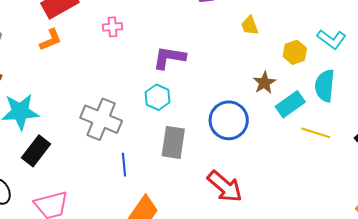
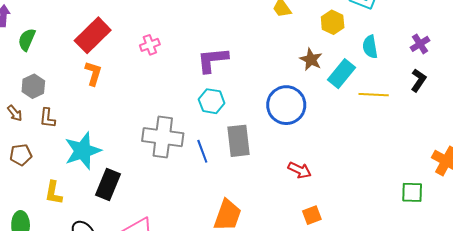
orange L-shape: (51, 40) -> (93, 73), turned -35
cyan semicircle: (325, 86) -> (370, 47), size x0.7
blue line: (124, 165) -> (202, 151), moved
red arrow: (225, 187) -> (300, 170), size x0.6

